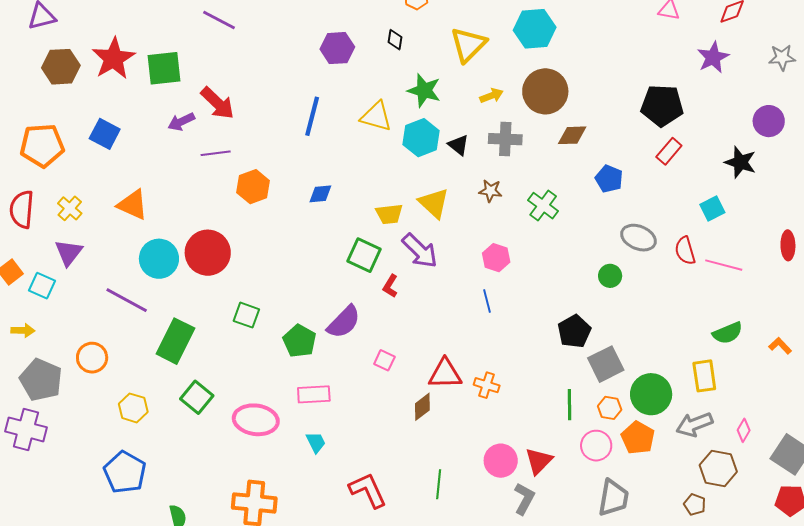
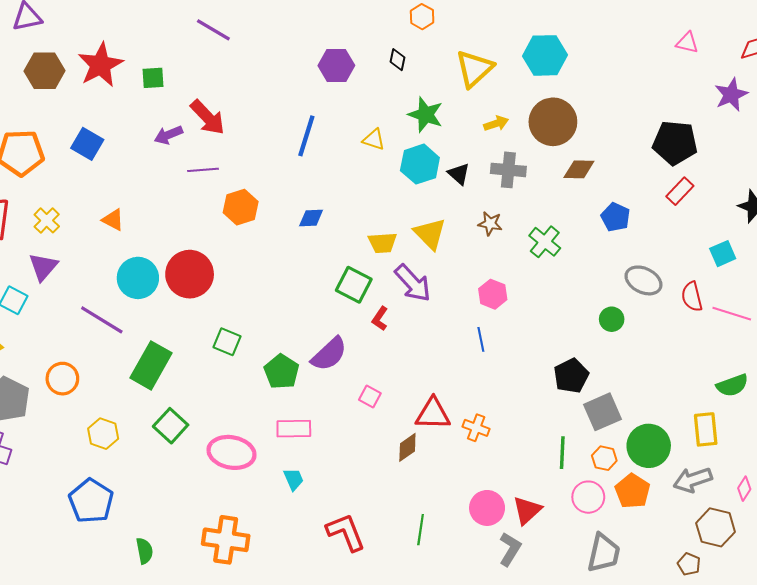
green square: (164, 68) -> (153, 78), size x0.6
yellow triangle: (376, 116) -> (374, 140), size x0.7
orange triangle: (133, 205) -> (113, 220), size x0.7

